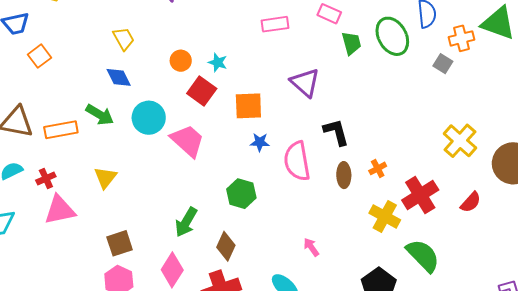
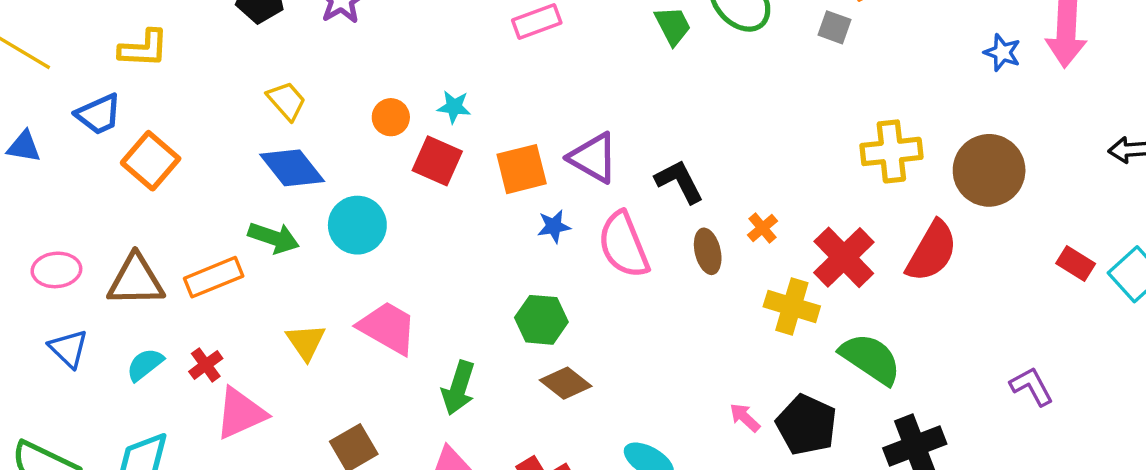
orange square: (39, 56) -> (151, 161), size x1.4
blue diamond: (119, 77) -> (292, 168), size x1.4
purple triangle: (305, 83) -> (593, 158), moved
pink trapezoid: (188, 141) -> (388, 328), moved
yellow cross: (460, 141) -> (891, 151), turned -36
red semicircle: (471, 202) -> (932, 251), size x1.6
brown diamond: (226, 246) -> (566, 383), moved, turned -64
pink arrow: (311, 247) -> (745, 418), moved

